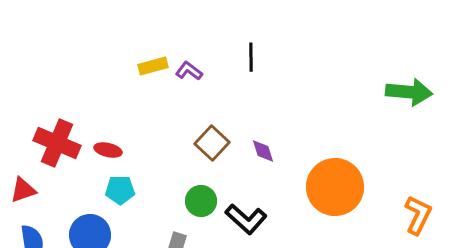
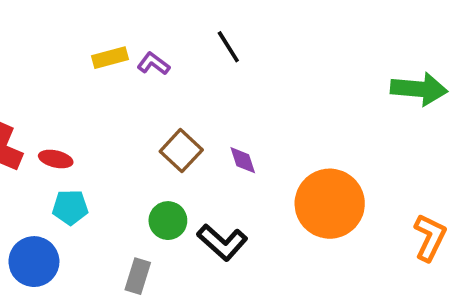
black line: (251, 57) -> (228, 47), turned -32

